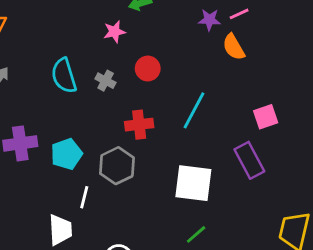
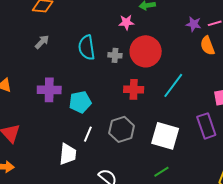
red circle: (148, 69) -> (146, 51), size x1.8
gray cross: (106, 81) -> (115, 55), turned -32
gray hexagon: (117, 166) -> (122, 129), moved

